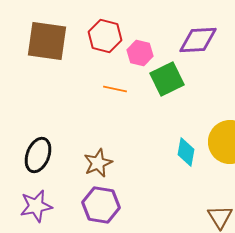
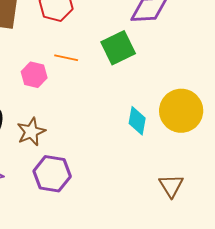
pink hexagon: (140, 53) -> (34, 75), moved
brown star: (98, 163) -> (31, 132), moved

